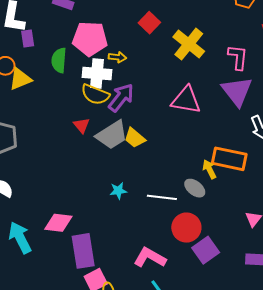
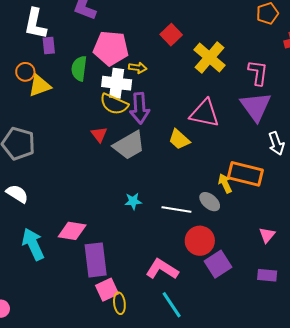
purple arrow: (121, 98) -> (140, 108), turned 136
yellow trapezoid: (135, 138) -> (179, 139), moved

